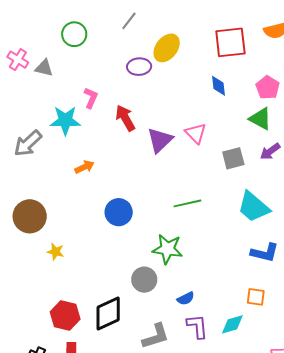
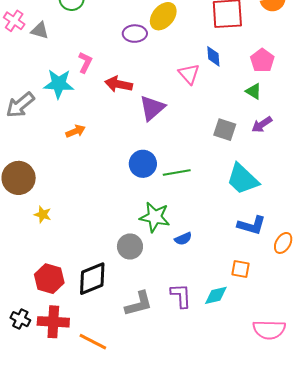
red arrow: (125, 118) -> (119, 84), turned -52
green triangle: (260, 119) -> (254, 91), size x0.7
pink triangle: (196, 133) -> (189, 74), moved
gray square: (233, 158) -> (225, 130), turned 30
blue circle: (119, 212) -> (143, 164), moved
blue semicircle: (186, 299) -> (183, 239), moved

